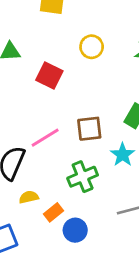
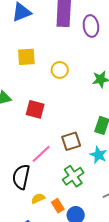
yellow circle: (92, 47) -> (60, 70), moved
orange rectangle: (53, 212) -> (58, 206), turned -72

